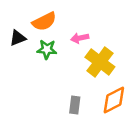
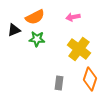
pink arrow: (80, 38) -> (73, 17), moved
orange diamond: (114, 100) -> (90, 79), turned -45

